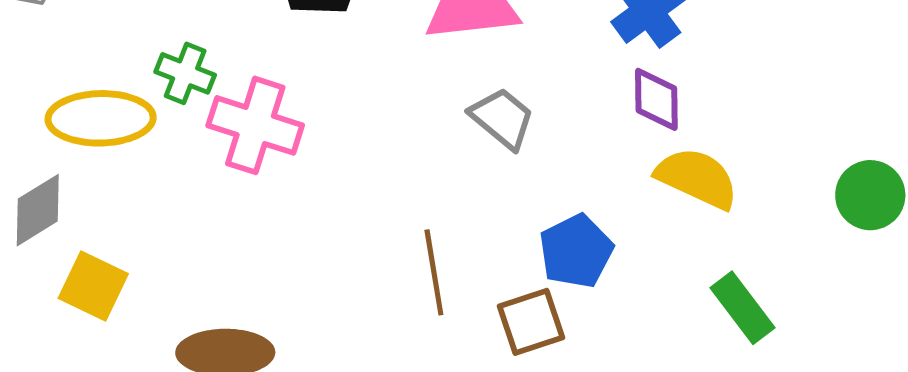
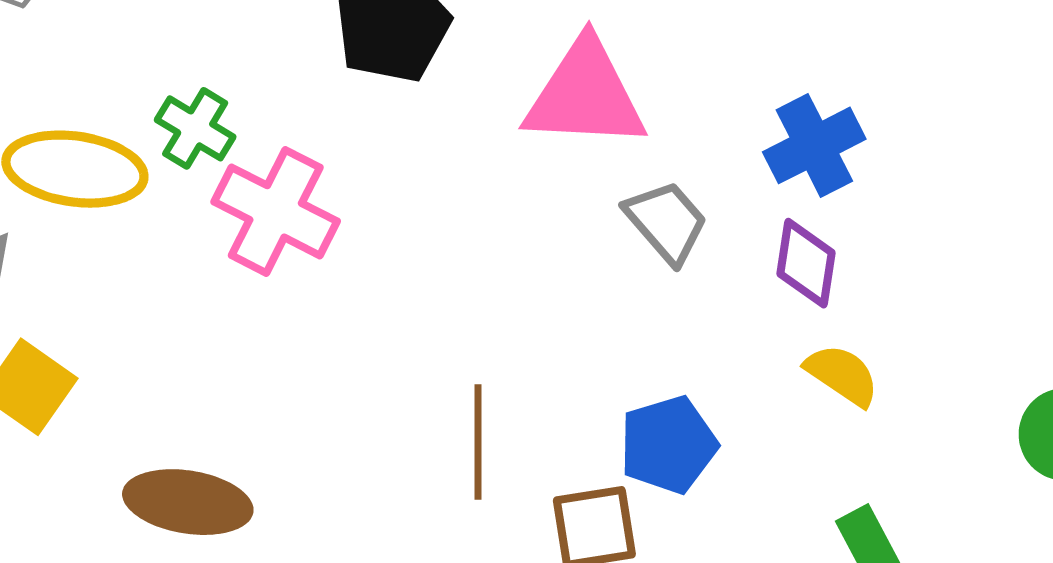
gray trapezoid: (502, 118) -> (666, 222), moved
yellow semicircle: (697, 178) -> (842, 375), size x0.7

